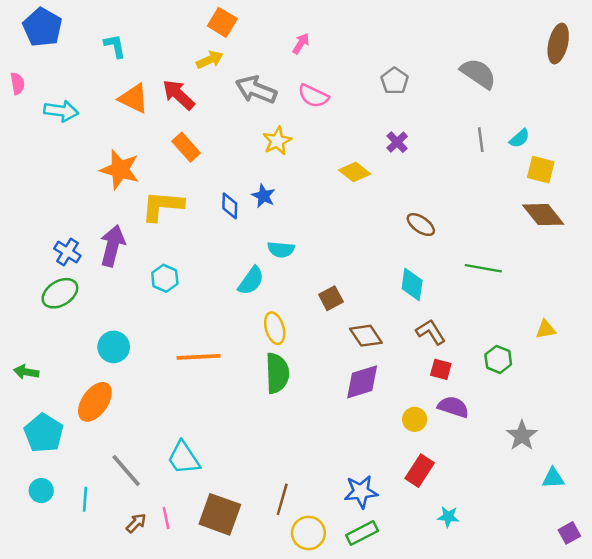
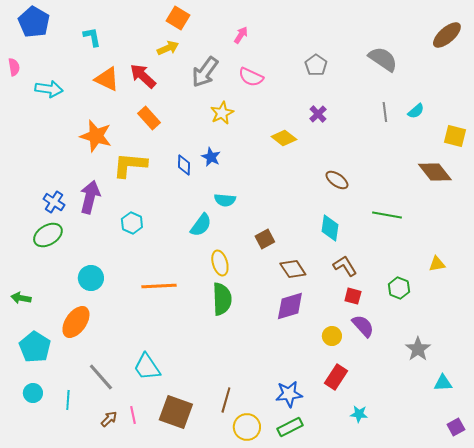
brown ellipse: (558, 43) -> (447, 35), turned 36
gray arrow: (256, 90) -> (205, 72), turned -76
yellow square: (541, 170) -> (455, 136), moved
purple semicircle: (453, 407) -> (363, 326), turned 30

